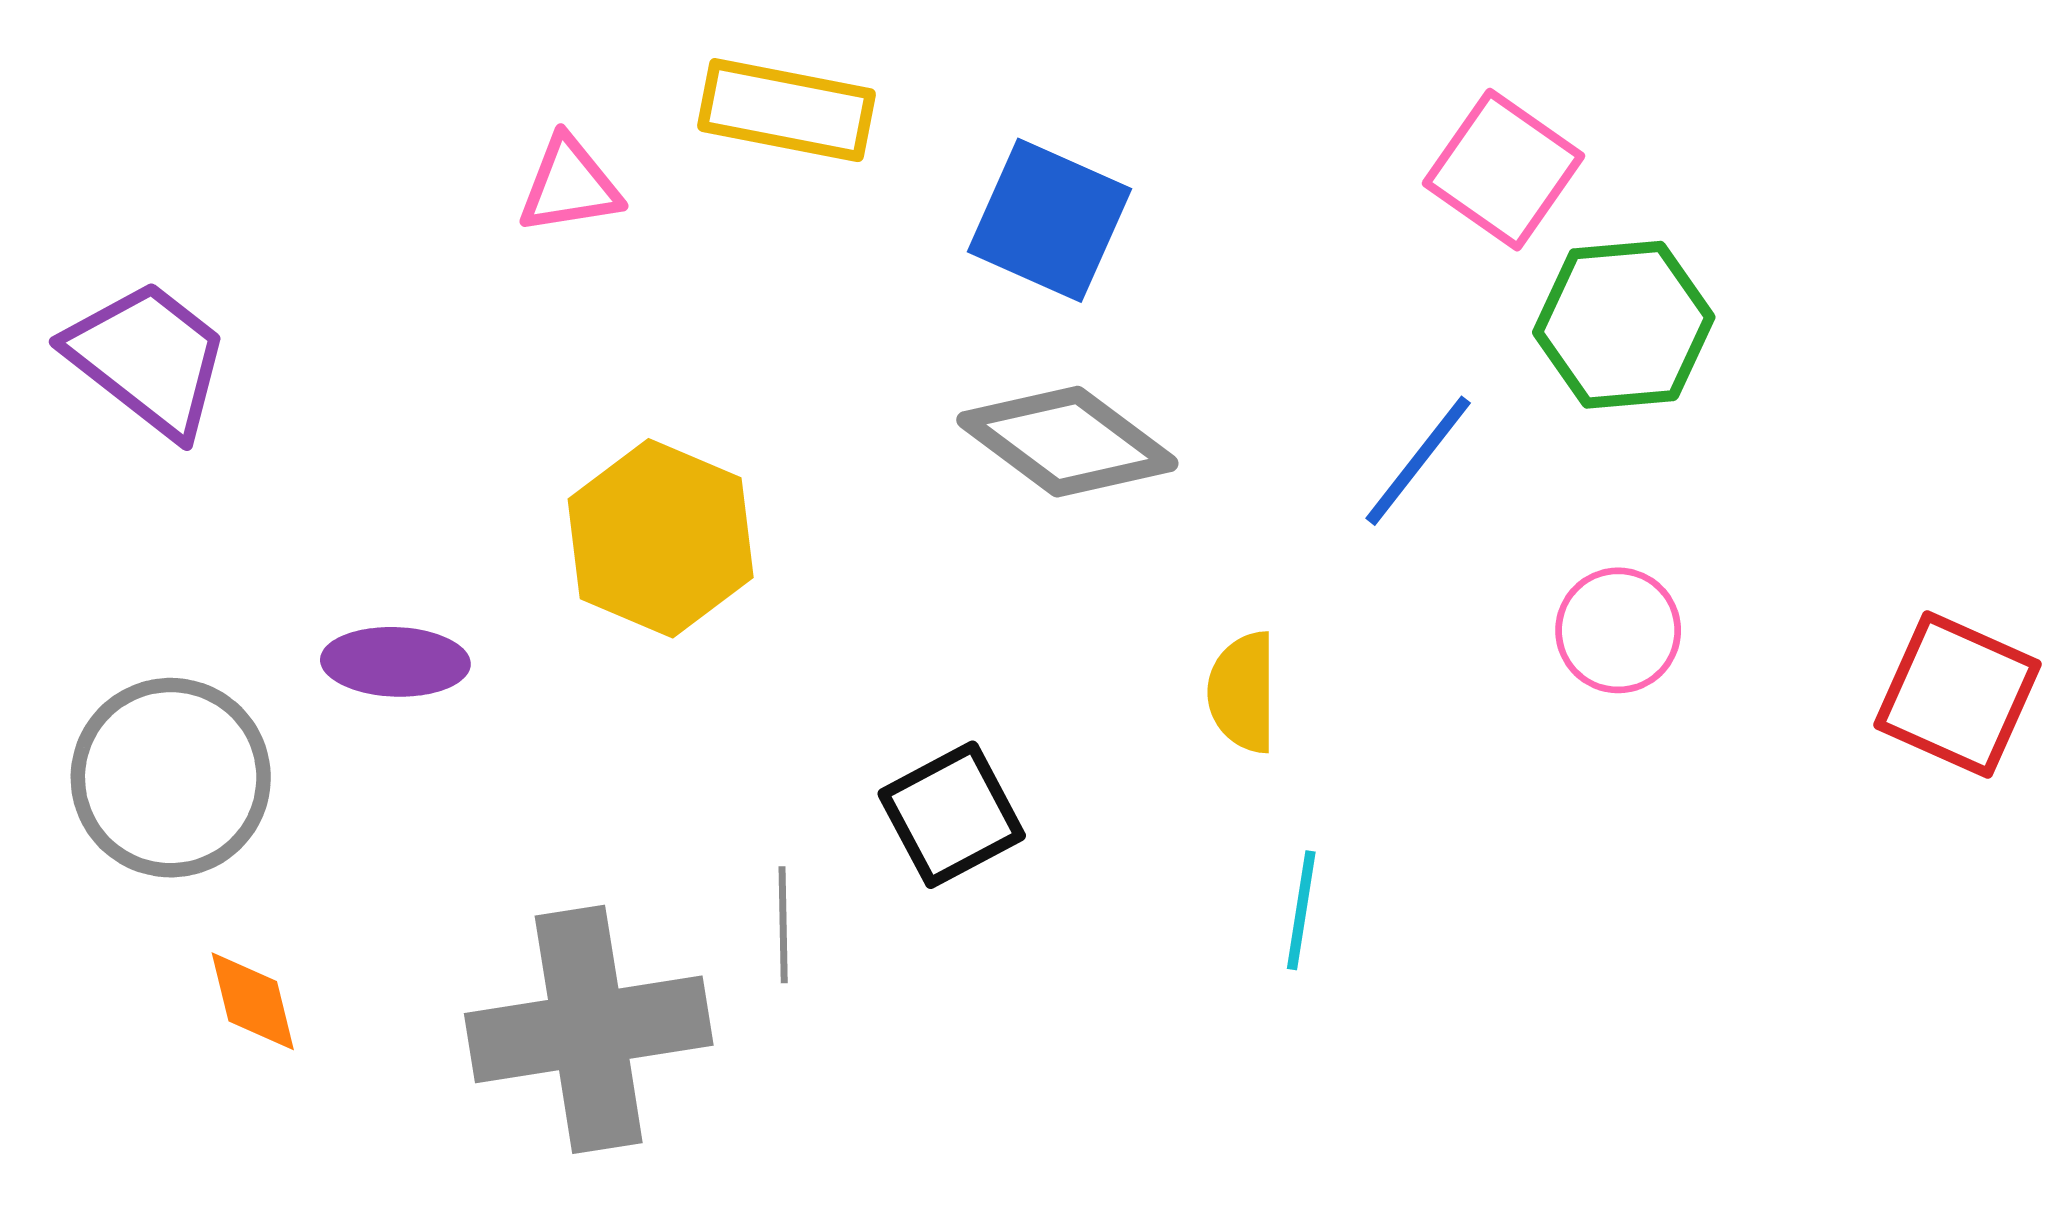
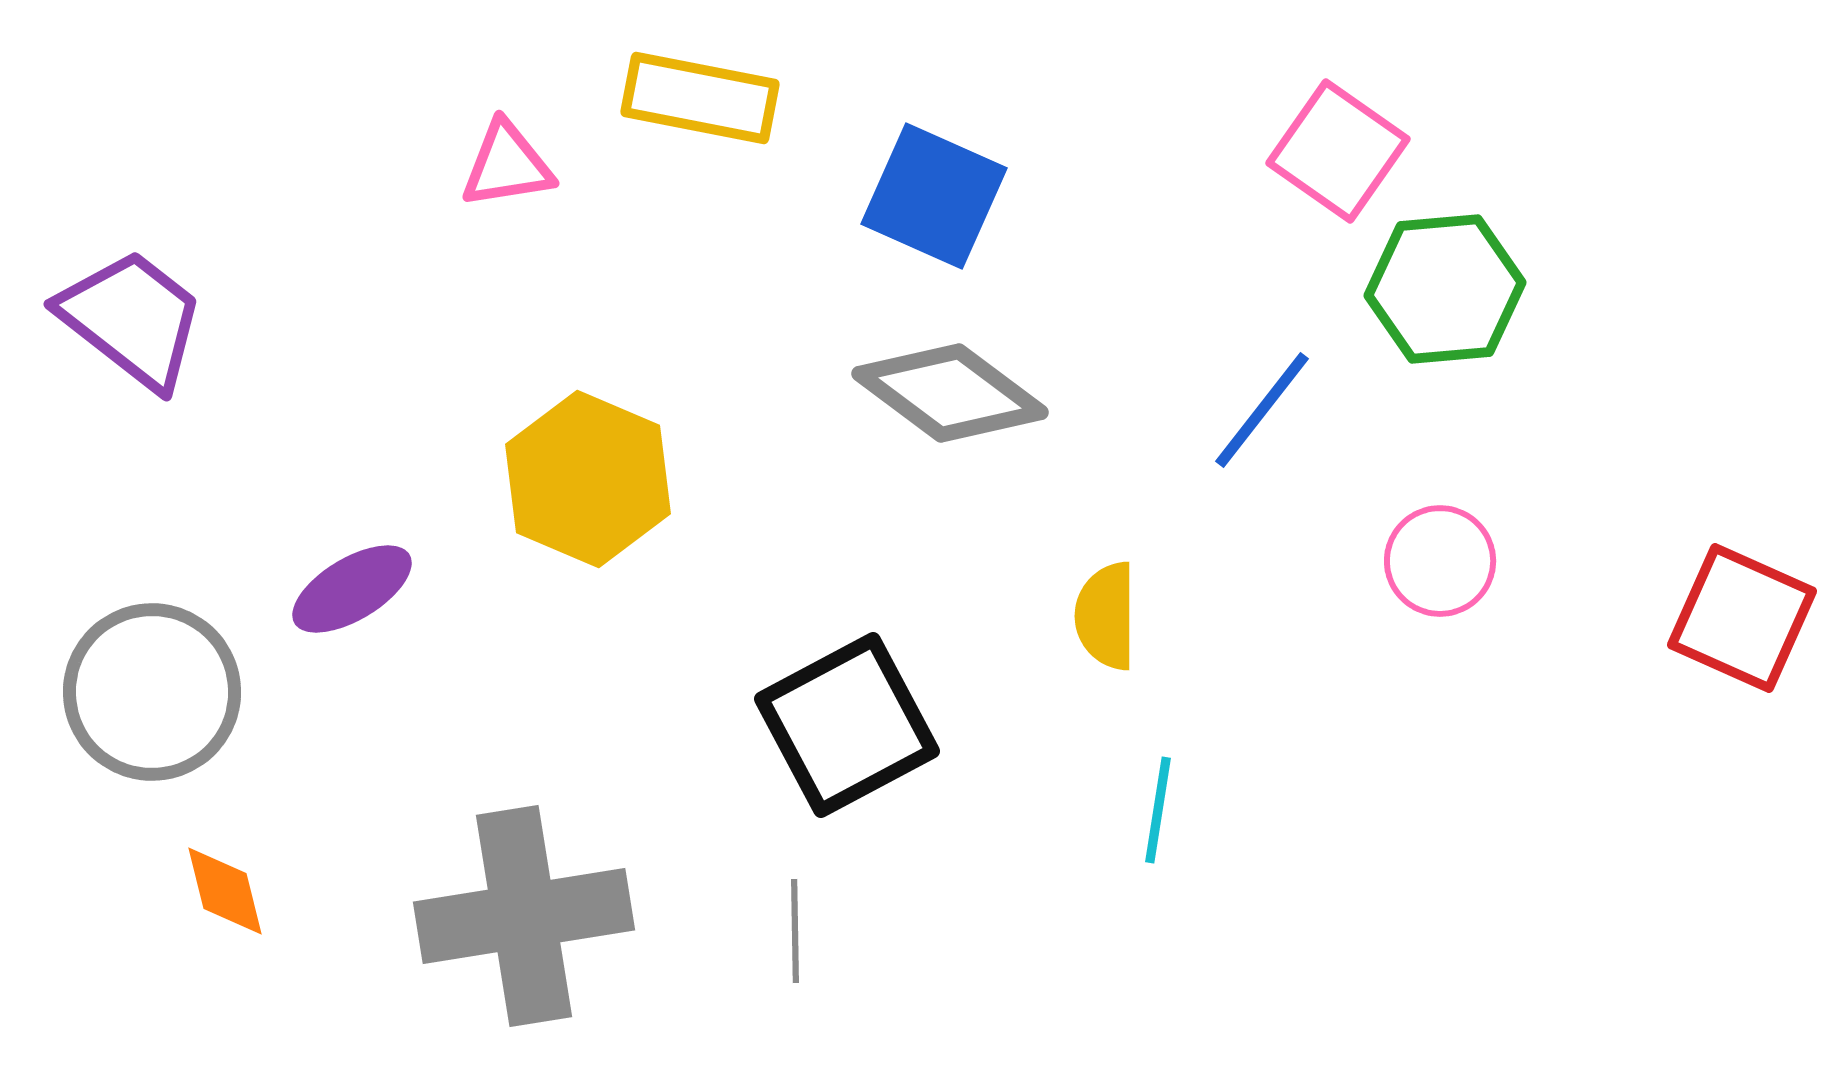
purple ellipse: (395, 662) -> (352, 589), turned -33
black square: (952, 815) -> (847, 725), size x1.4
gray line: (783, 925) -> (795, 931), moved

